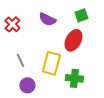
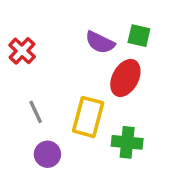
green square: (81, 15) -> (139, 36), turned 32
purple semicircle: (47, 19) -> (100, 42), moved

